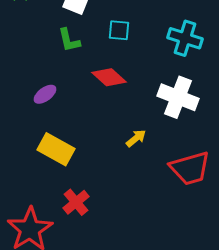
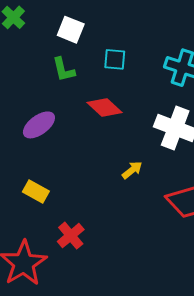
purple ellipse: (45, 94) -> (39, 125), size x1.4
yellow rectangle: (56, 149) -> (36, 191), moved, size x0.7

